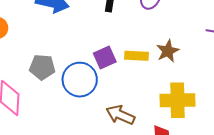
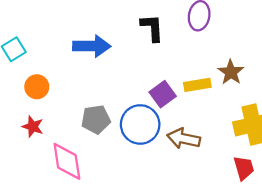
brown arrow: (120, 115) -> (184, 139), moved

